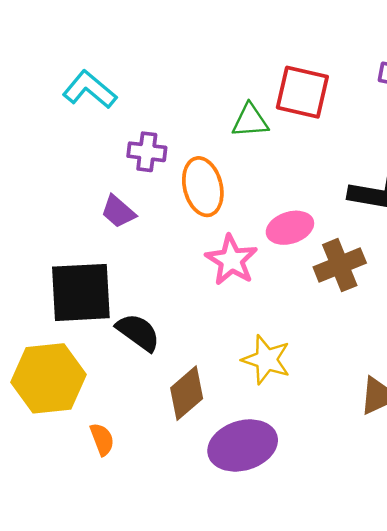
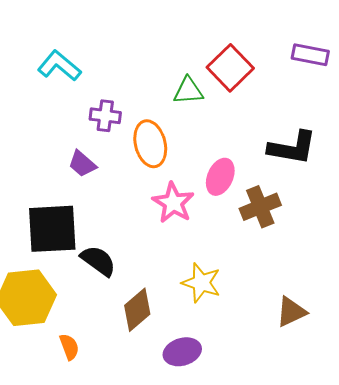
red square: (302, 92) -> (230, 68), turned 33
pink ellipse: (290, 228) -> (220, 177), turned -48
purple ellipse: (243, 445) -> (182, 352), size x0.7

